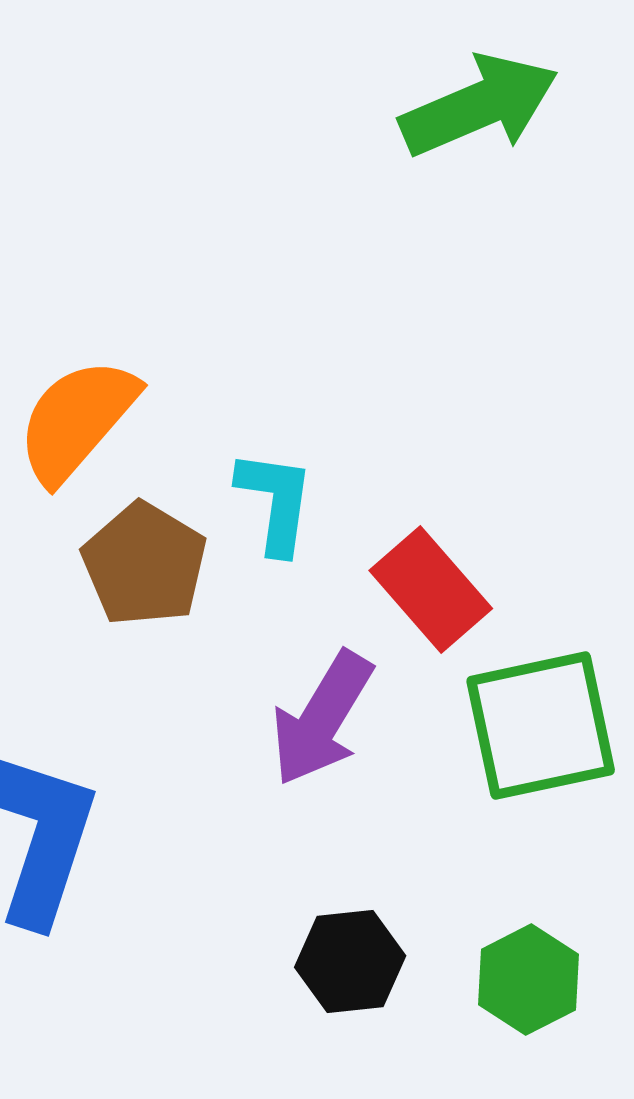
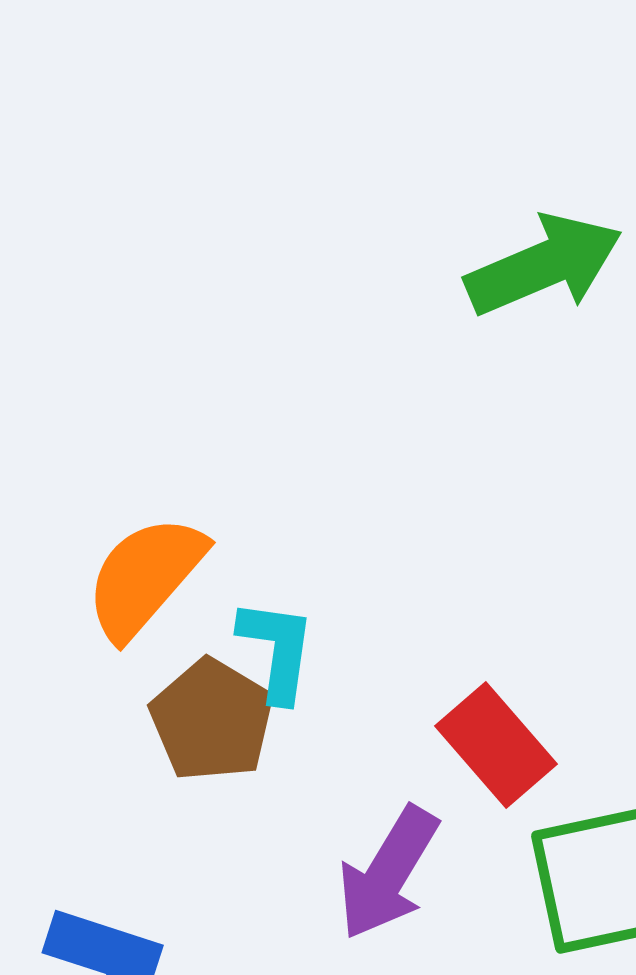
cyan L-shape: (276, 502) -> (277, 650), moved

